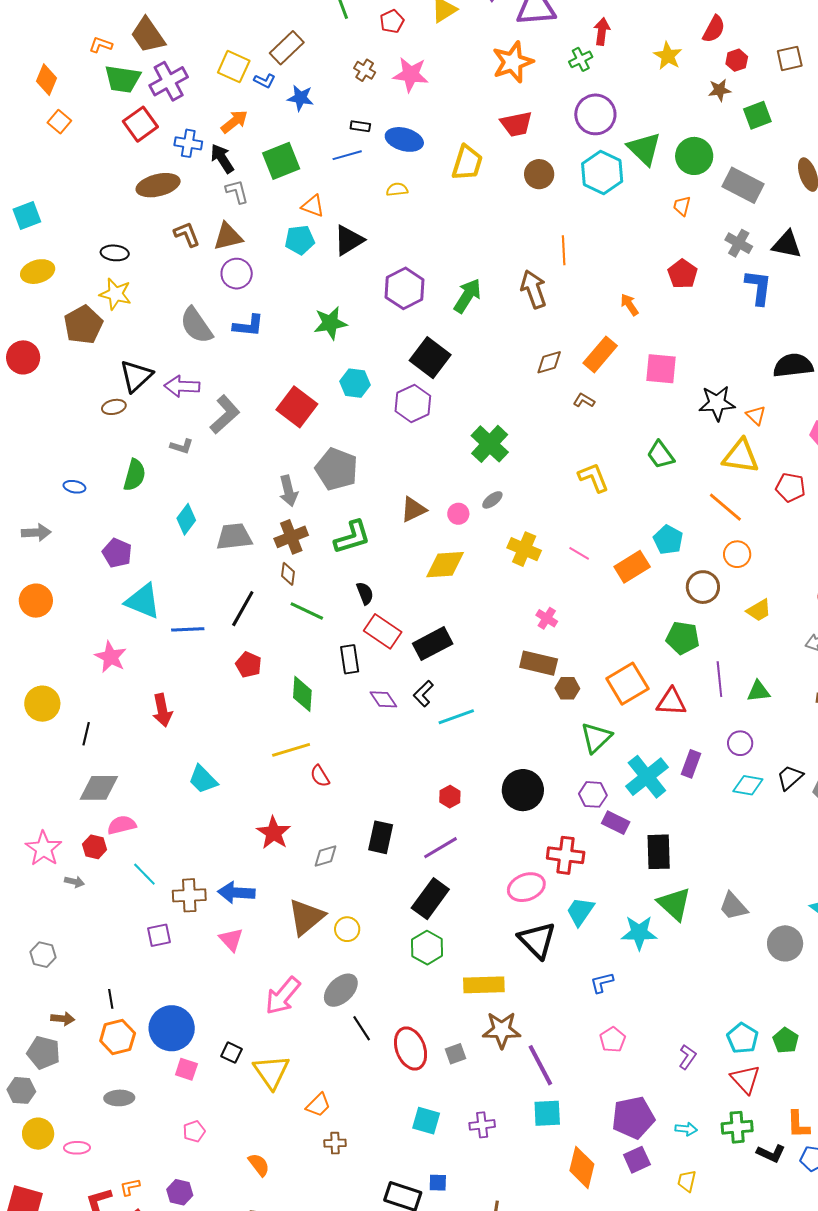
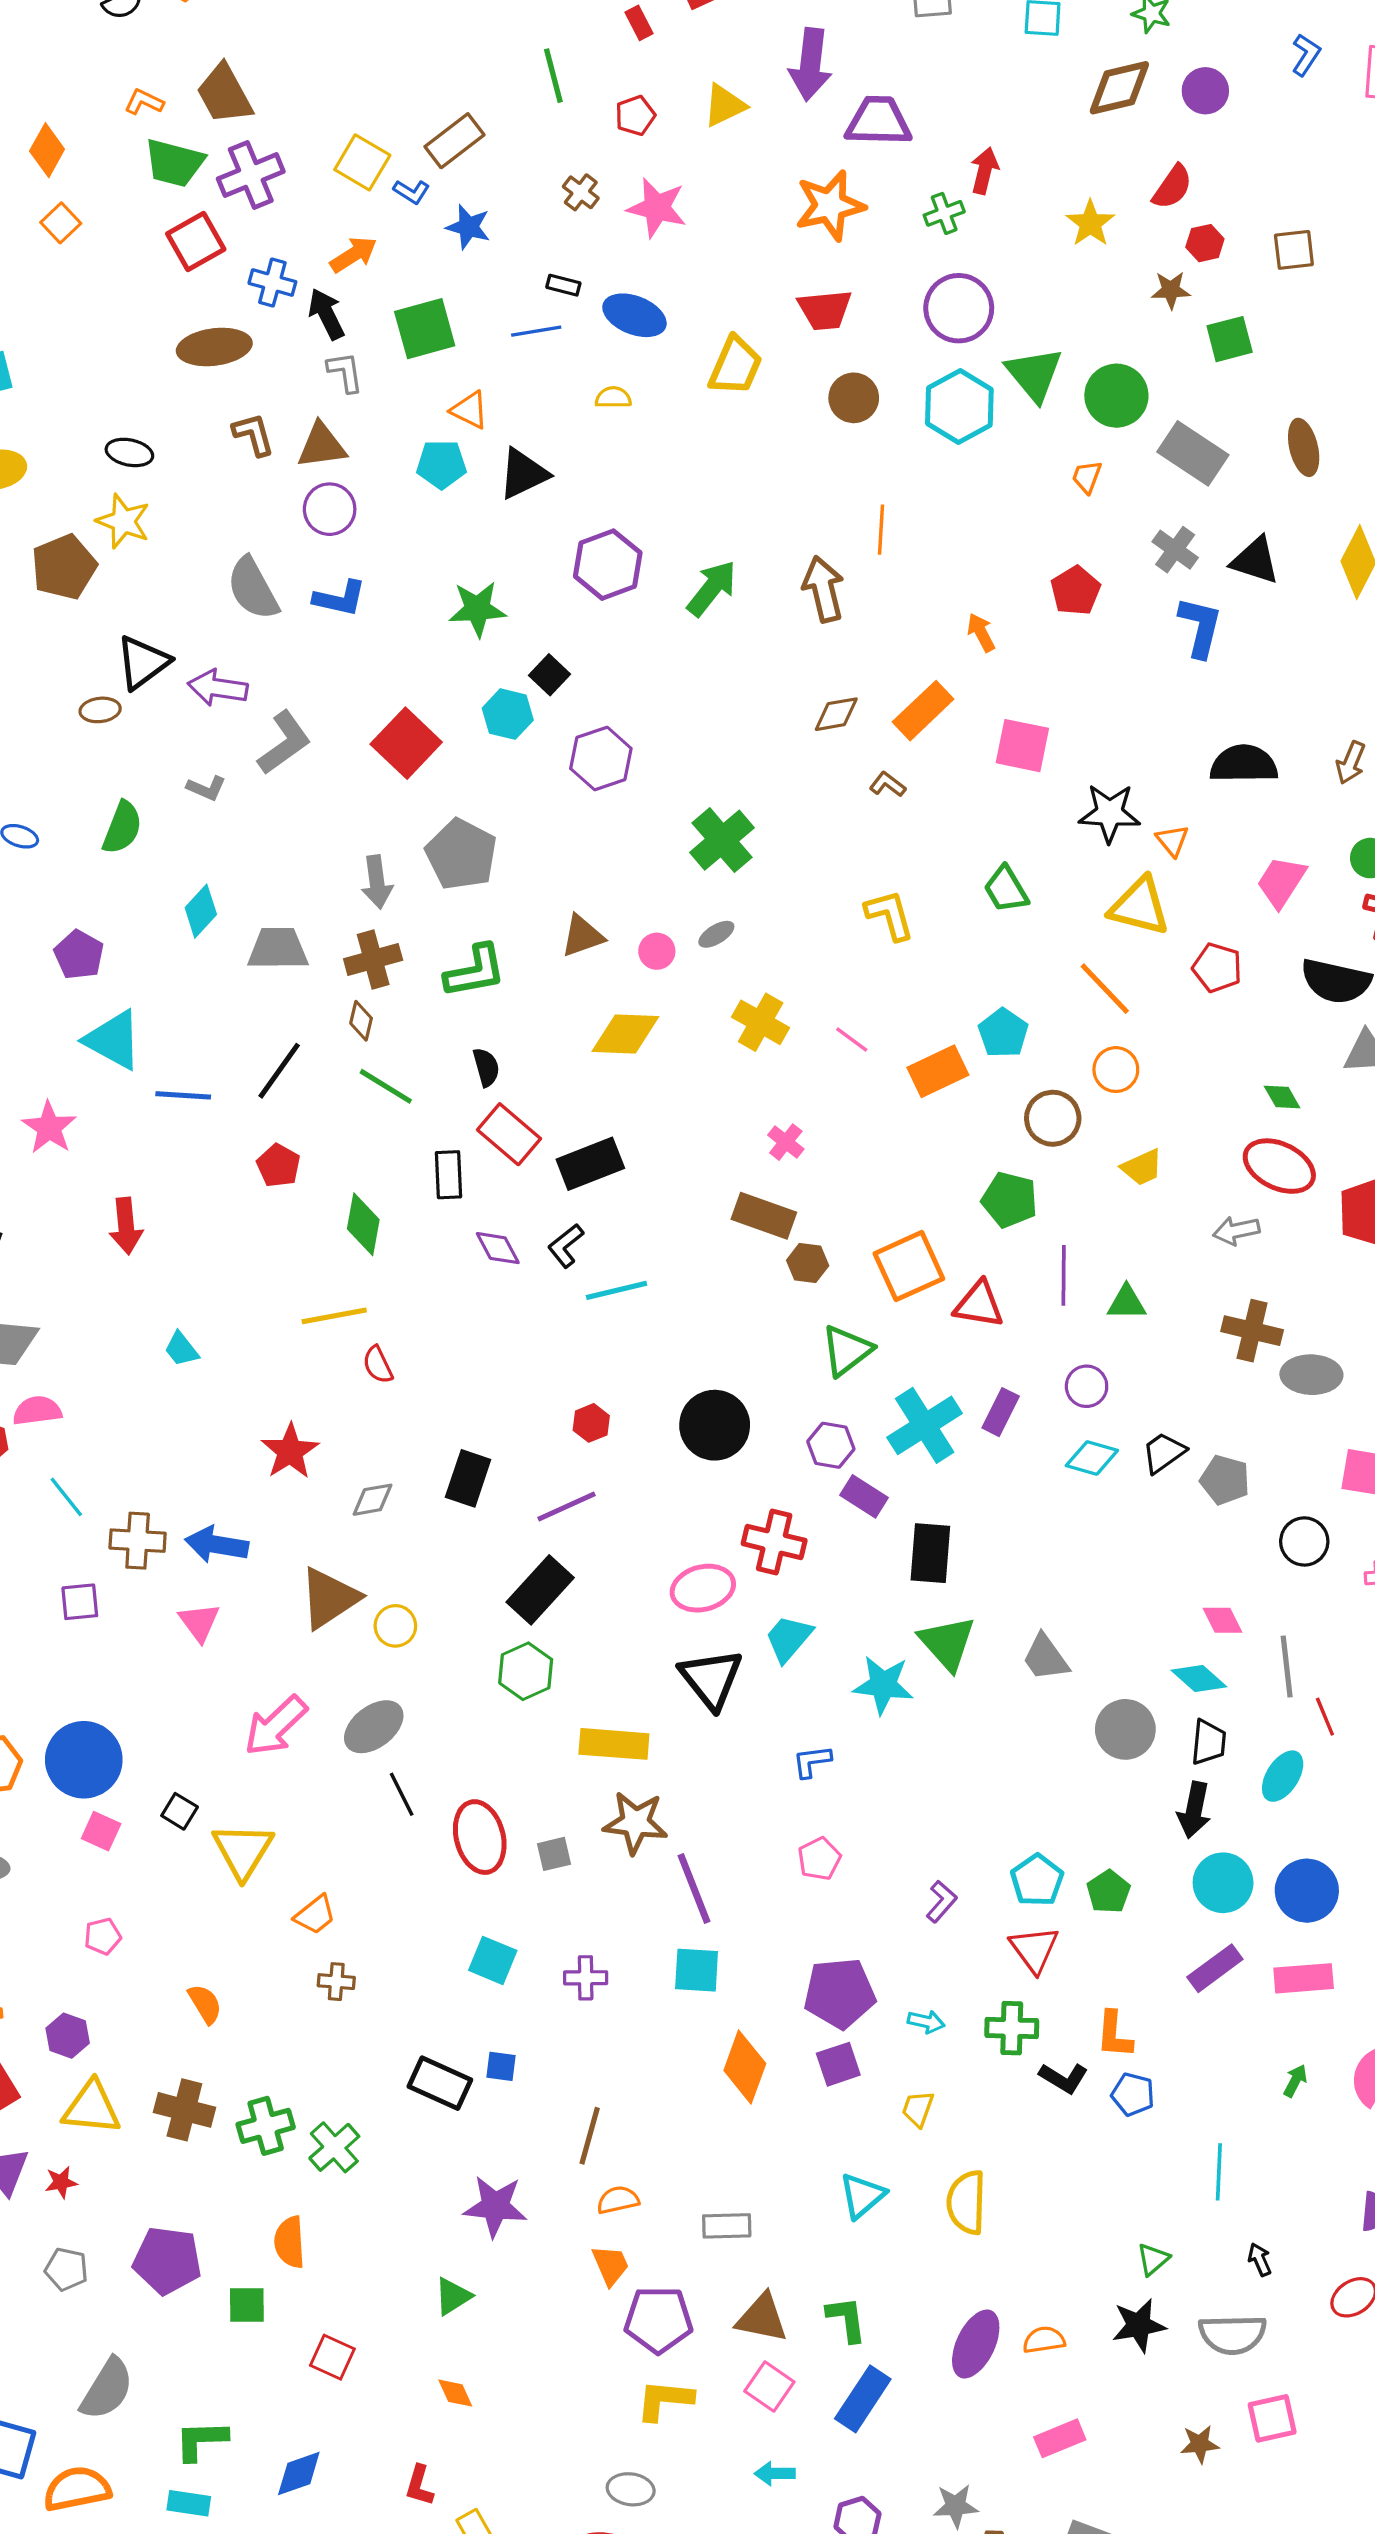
black square: (430, 358) -> (549, 675), moved, size x0.6
cyan trapezoid: (203, 779) -> (181, 1349), size x0.7

